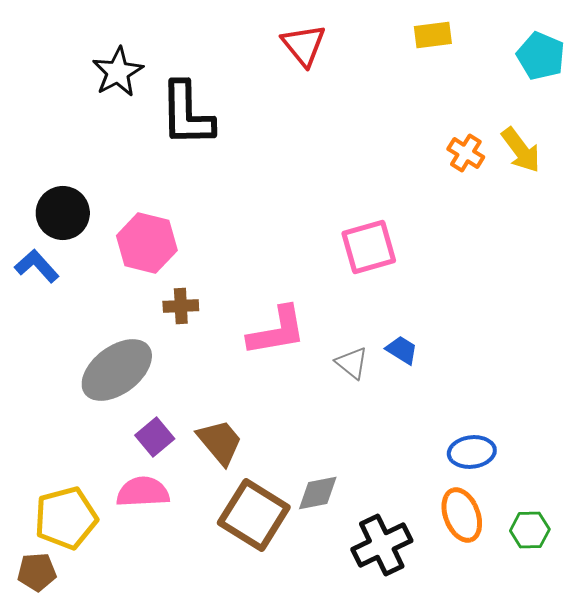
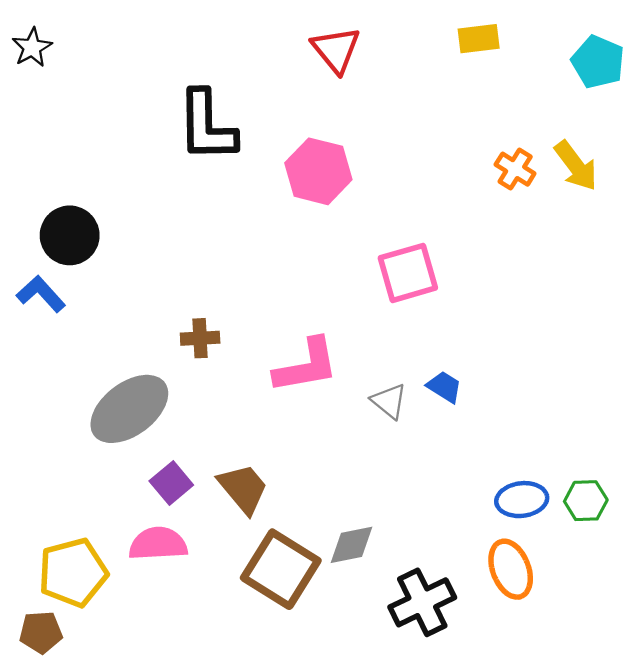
black star: (118, 72) -> (32, 47), moved, size x0.7
pink hexagon: (147, 243) -> (318, 171), moved
green hexagon: (530, 530) -> (586, 501), moved

